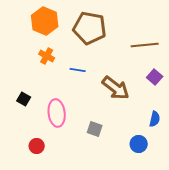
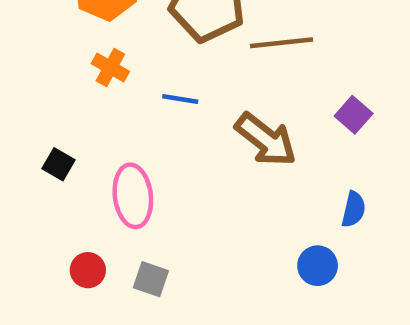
brown line: (145, 45) -> (282, 43), moved
gray square: (95, 129) -> (151, 279), moved

